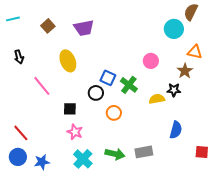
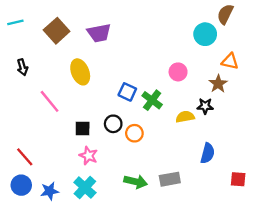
brown square: (48, 26) -> (57, 31), size x1.5
black circle: (96, 93) -> (113, 124), moved
cyan cross: (83, 159) -> (85, 187), moved

